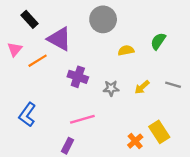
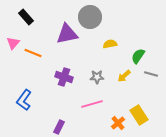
purple triangle: (59, 39) -> (67, 34), moved, turned -40
green semicircle: (158, 41) -> (138, 56), moved
orange line: (38, 61) -> (33, 53), turned 54
purple cross: (78, 77) -> (64, 77), moved
pink line: (82, 119) -> (92, 104), moved

